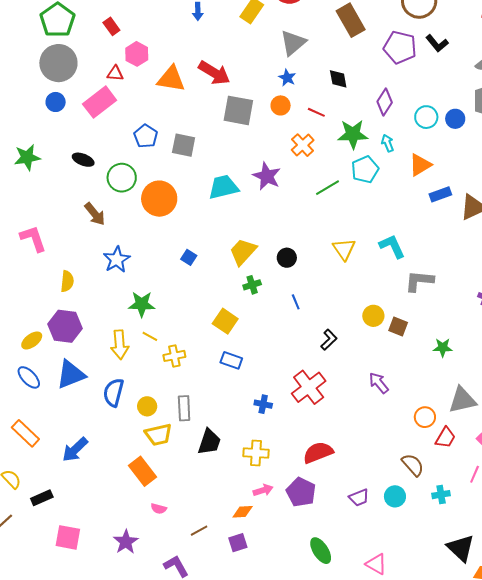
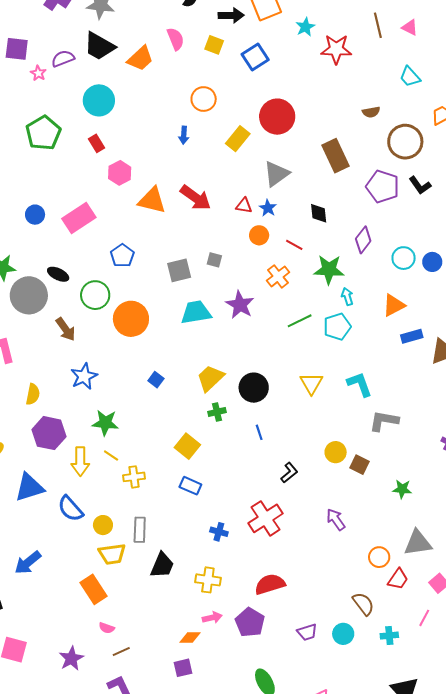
gray circle: (58, 63) -> (29, 295), moved
red triangle: (115, 73) -> (244, 206), moved
gray square: (238, 110) -> (214, 260), moved, size x0.5
cyan arrow: (388, 143) -> (347, 297), moved
gray square: (184, 145) -> (179, 270), moved, turned -30
cyan pentagon: (365, 170) -> (337, 327), moved
black circle: (287, 258) -> (254, 388), size x1.5
purple hexagon: (65, 326) -> (49, 433), moved
blue semicircle: (113, 392) -> (70, 509), turned -60
brown line: (199, 531) -> (121, 652), moved

